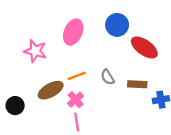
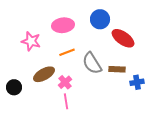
pink ellipse: (73, 32) -> (63, 25), turned 60
orange line: (77, 76) -> (67, 52), moved
gray semicircle: (108, 77) -> (92, 63), size x1.6

